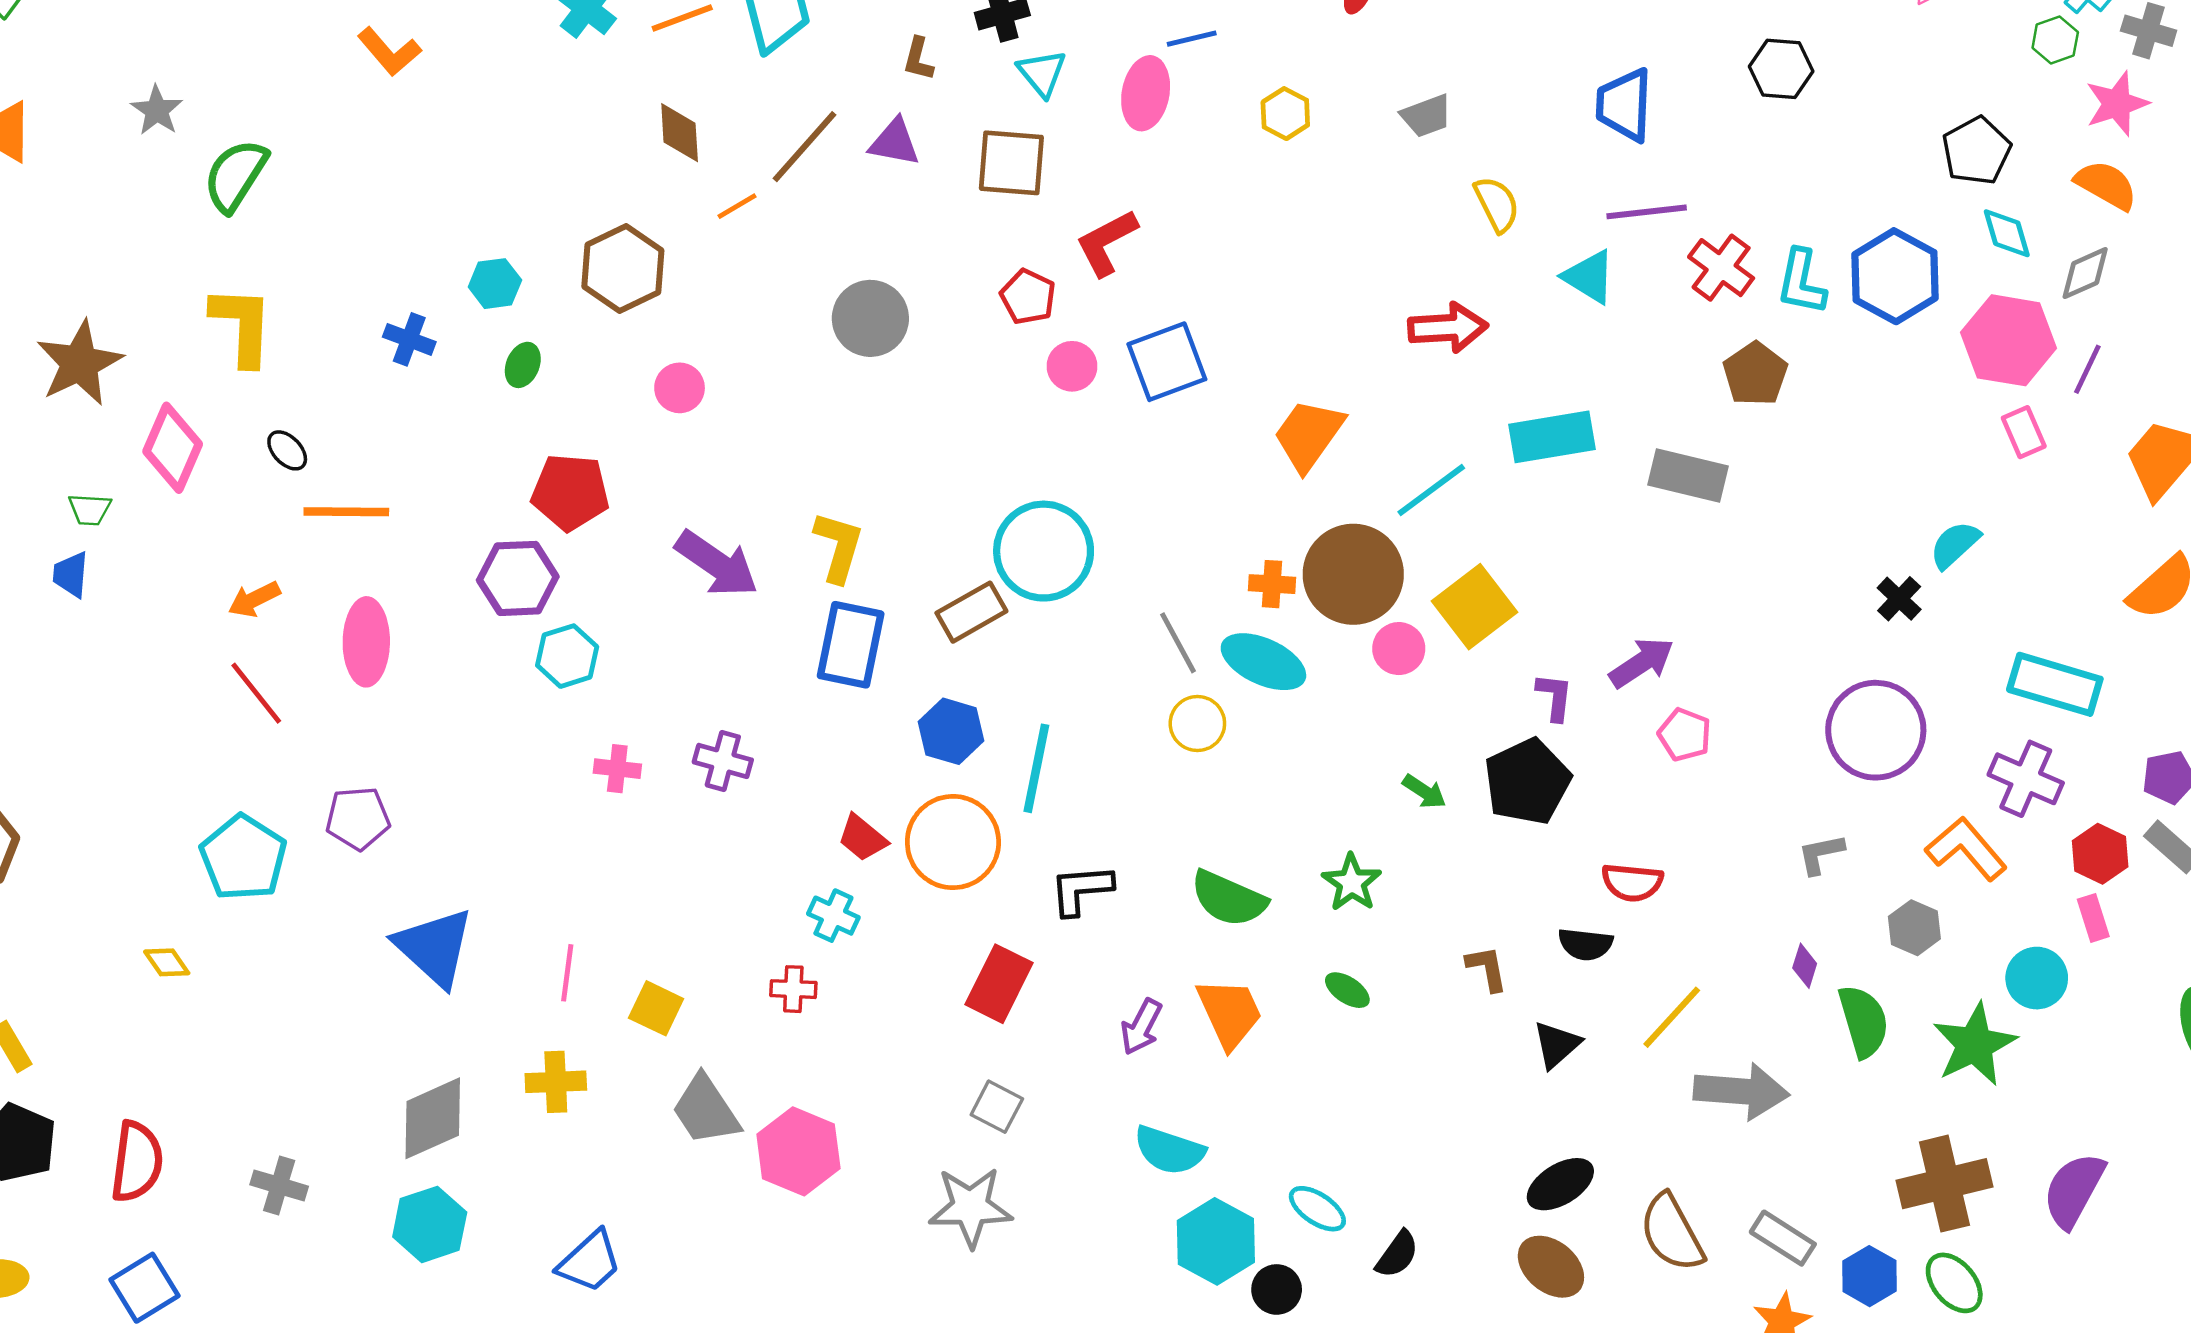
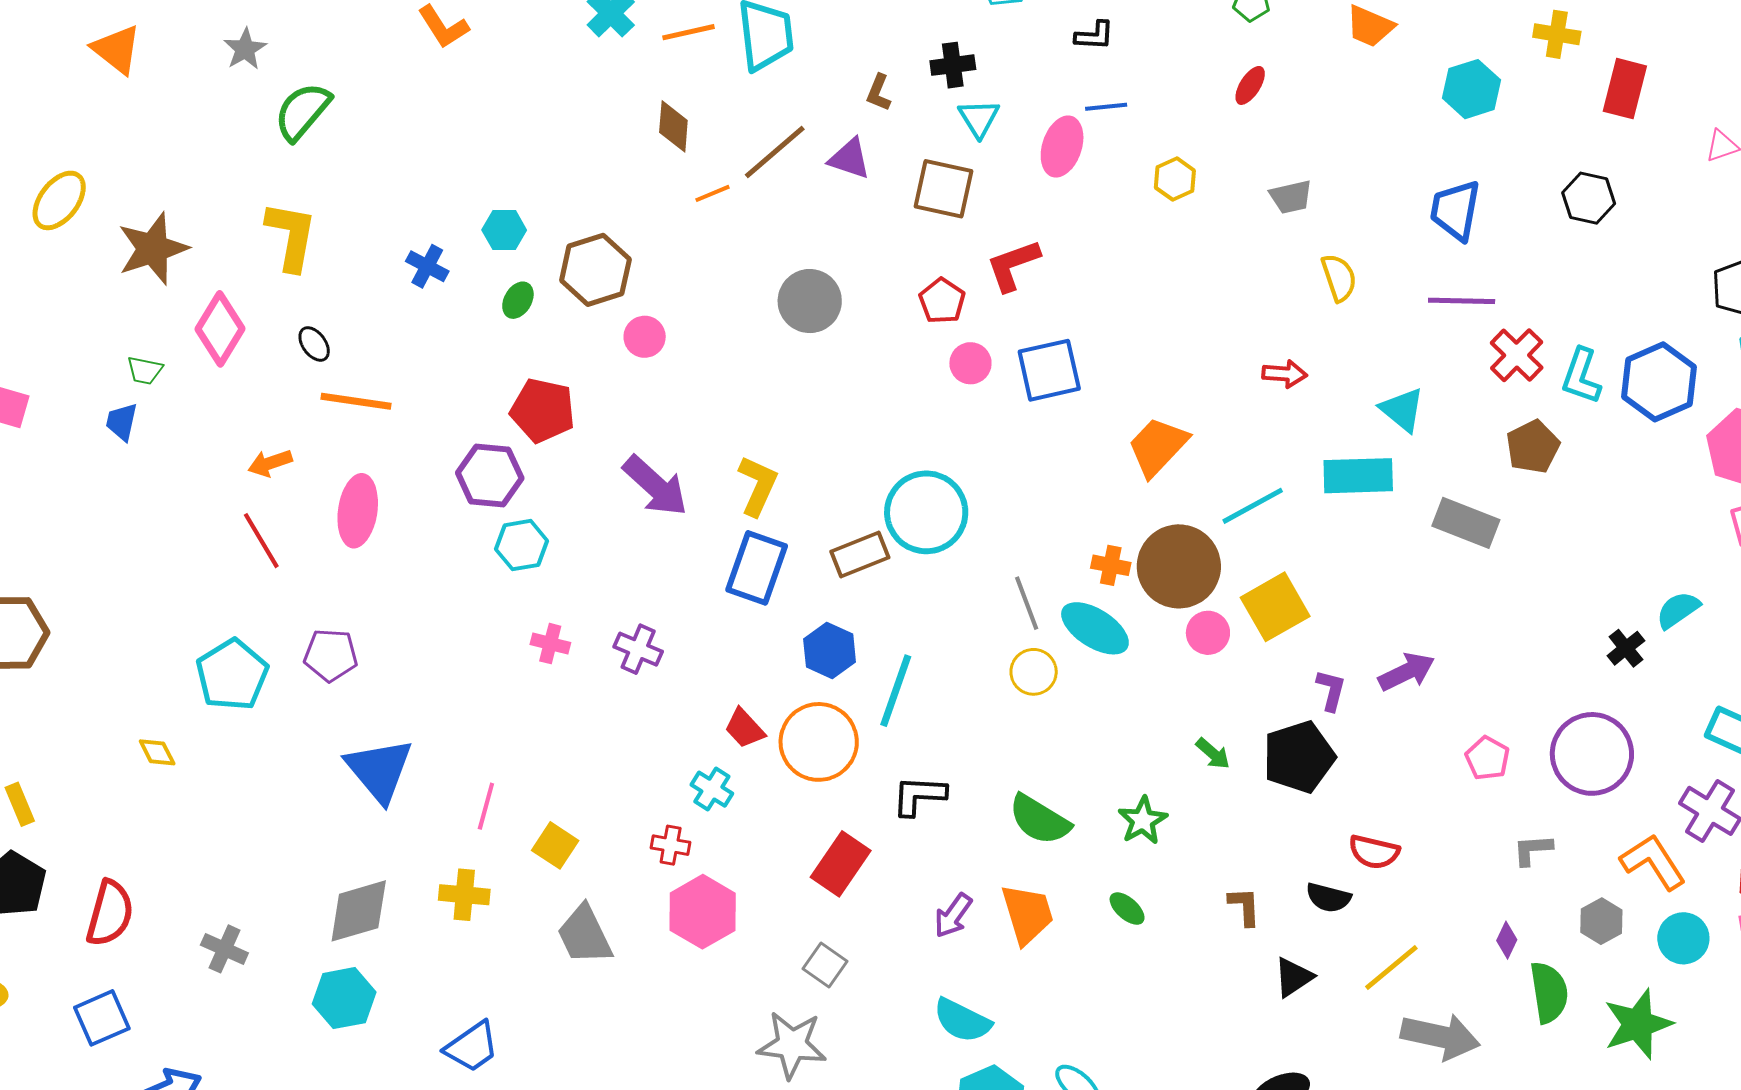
brown hexagon: (623, 269) -> (595, 270), moved
cyan triangle: (1589, 277) -> (1402, 410), moved
red arrow: (1448, 328) -> (1285, 374), size x0.7
pink pentagon: (1685, 735) -> (1487, 758), moved
cyan circle: (2037, 978) -> (1683, 938), moved
pink hexagon: (798, 1151) -> (703, 912), moved

